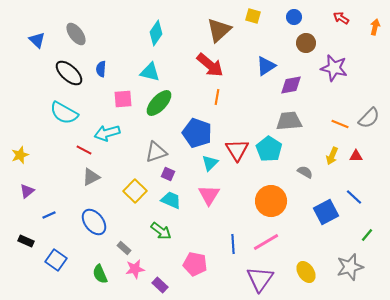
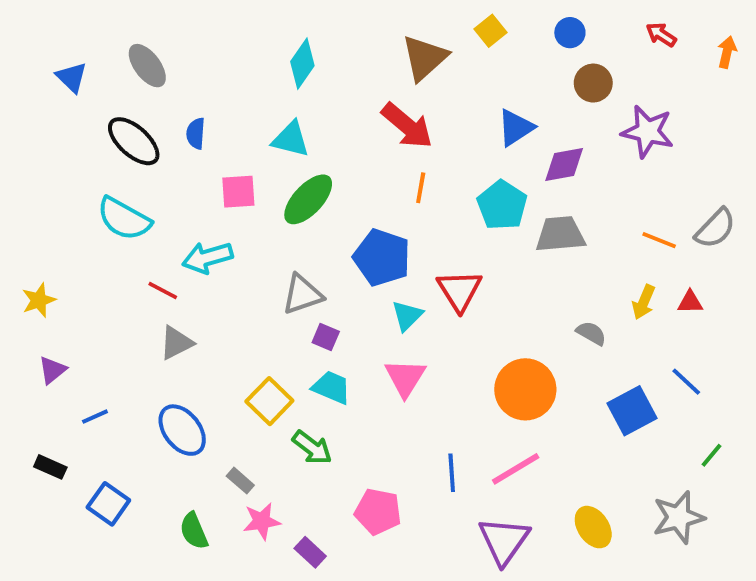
yellow square: (253, 16) -> (490, 31), turned 35
cyan pentagon: (269, 149) -> (502, 205), moved
yellow square: (135, 191) -> (269, 401), moved

